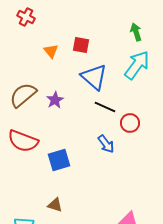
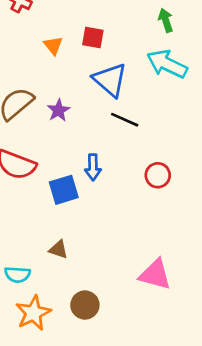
cyan arrow: (137, 65) -> (167, 64), turned -100
red circle: (130, 123) -> (158, 175), moved
blue arrow: (106, 144) -> (93, 167), moved, turned 36

